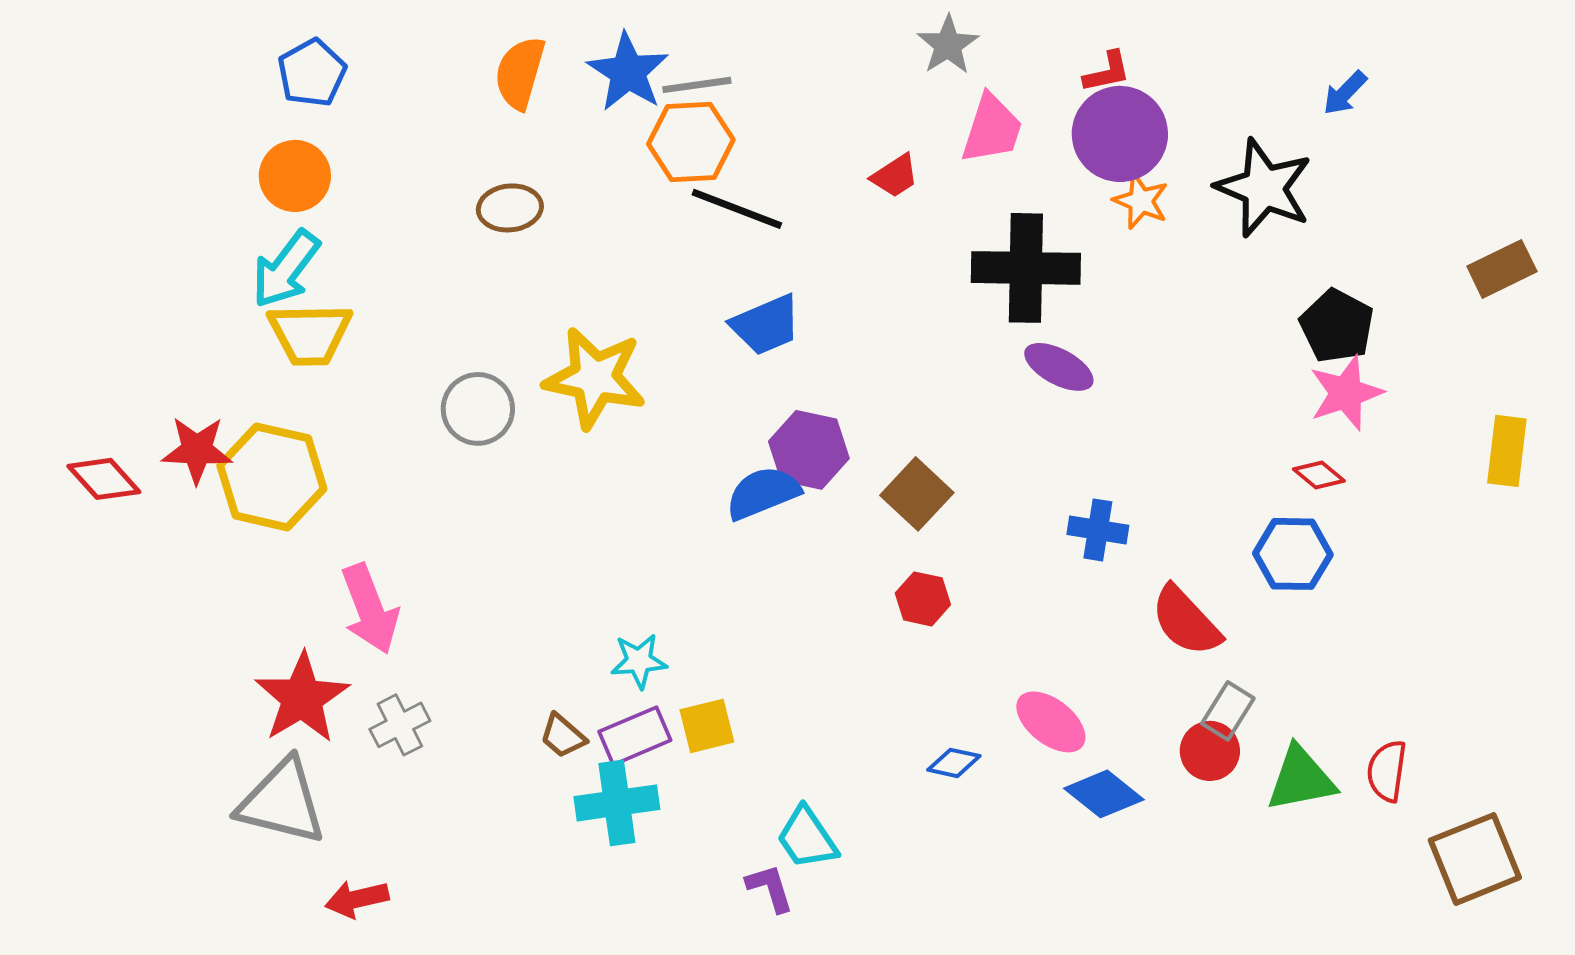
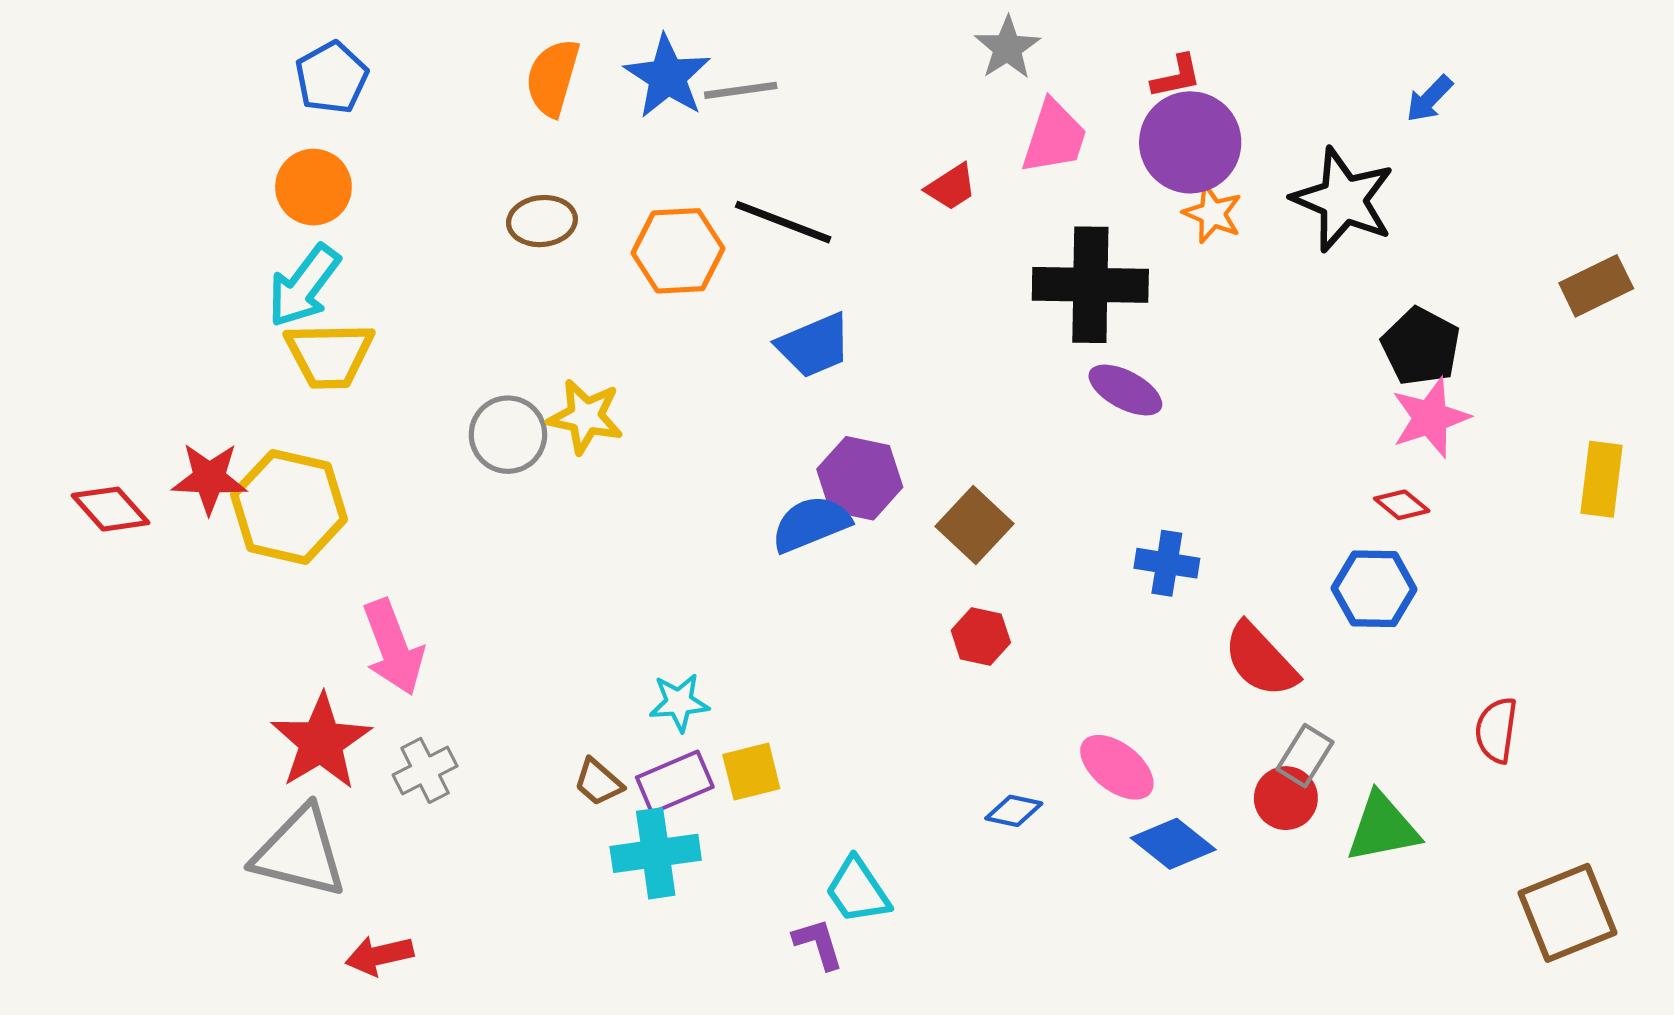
orange hexagon: (691, 142) -> (678, 251), moved
yellow star: (595, 378) -> (586, 417), moved, size x0.7
red semicircle: (1387, 771) -> (1496, 730), moved

